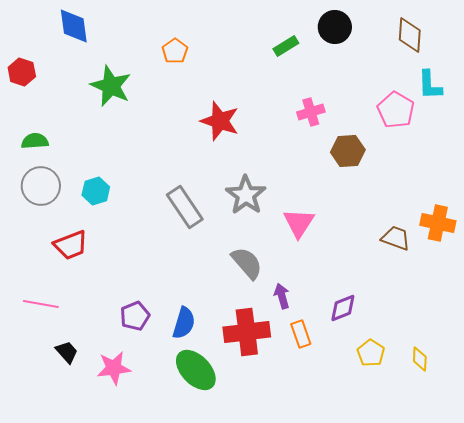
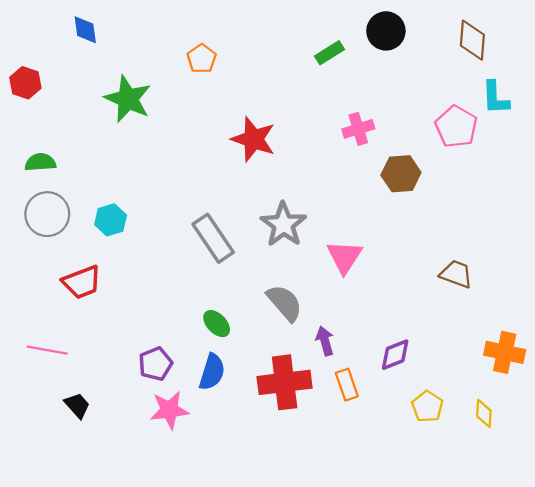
blue diamond: (74, 26) -> (85, 30), size x0.7
orange cross: (438, 223) -> (505, 352), moved
pink star: (114, 368) -> (169, 410), moved
green ellipse: (196, 370) -> (217, 324), moved, size x0.6

